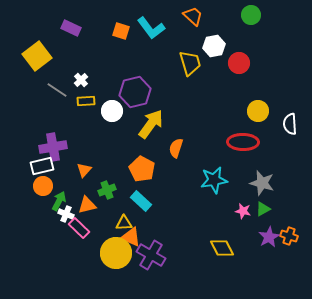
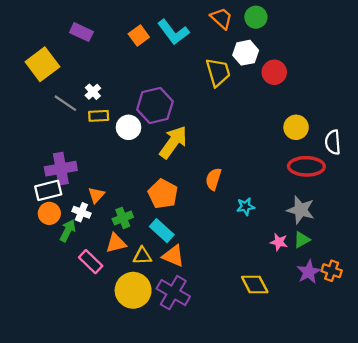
green circle: (251, 15) -> (256, 17), moved
orange square: (121, 31) -> (139, 36), turned 36
red ellipse: (243, 142) -> (306, 166), moved
orange semicircle: (176, 148) -> (213, 179), moved
cyan star: (214, 180) -> (246, 207), size x0.6
orange triangle: (87, 205) -> (116, 243), moved
white cross: (66, 214) -> (81, 212), moved
orange triangle: (131, 237) -> (173, 256), moved

